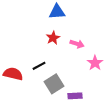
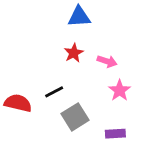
pink star: (95, 63) -> (120, 90), moved
purple rectangle: (75, 96) -> (115, 134), moved

